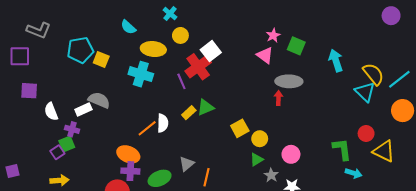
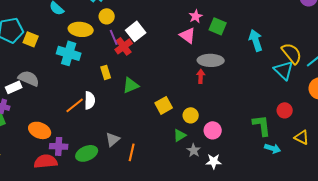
red cross: (198, 67) -> (124, 46), size x0.7
purple line: (181, 81) -> (114, 37), moved
yellow rectangle: (189, 113) -> (106, 72), moved, turned -64
yellow circle: (260, 139) -> (191, 115), moved
yellow triangle: (384, 151) -> (302, 137), moved, size x0.7
orange ellipse: (128, 154) -> (40, 130), moved

